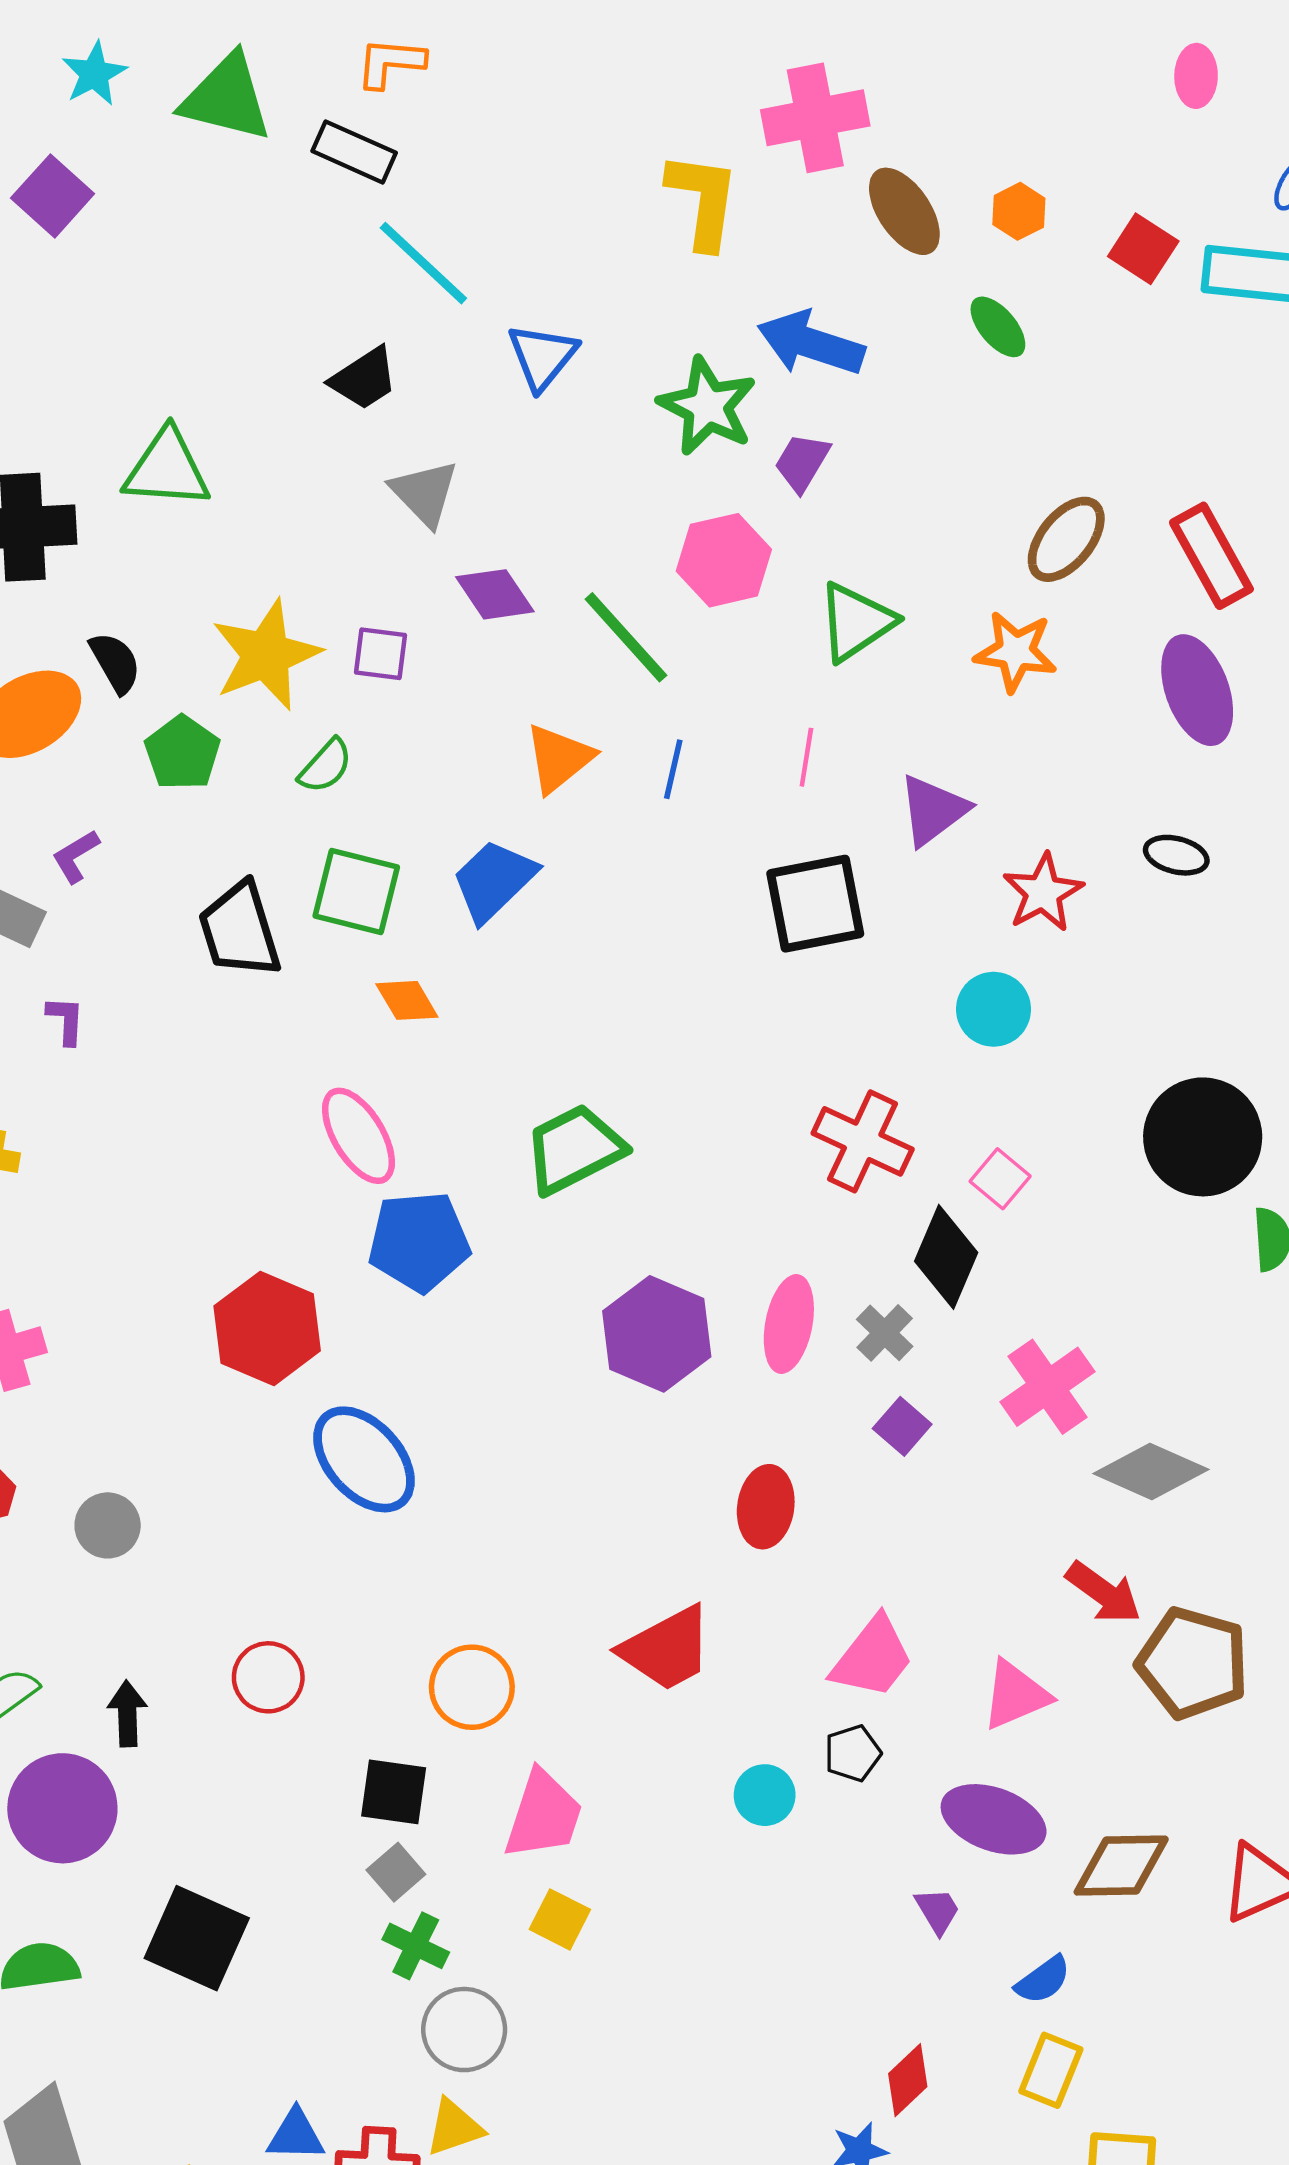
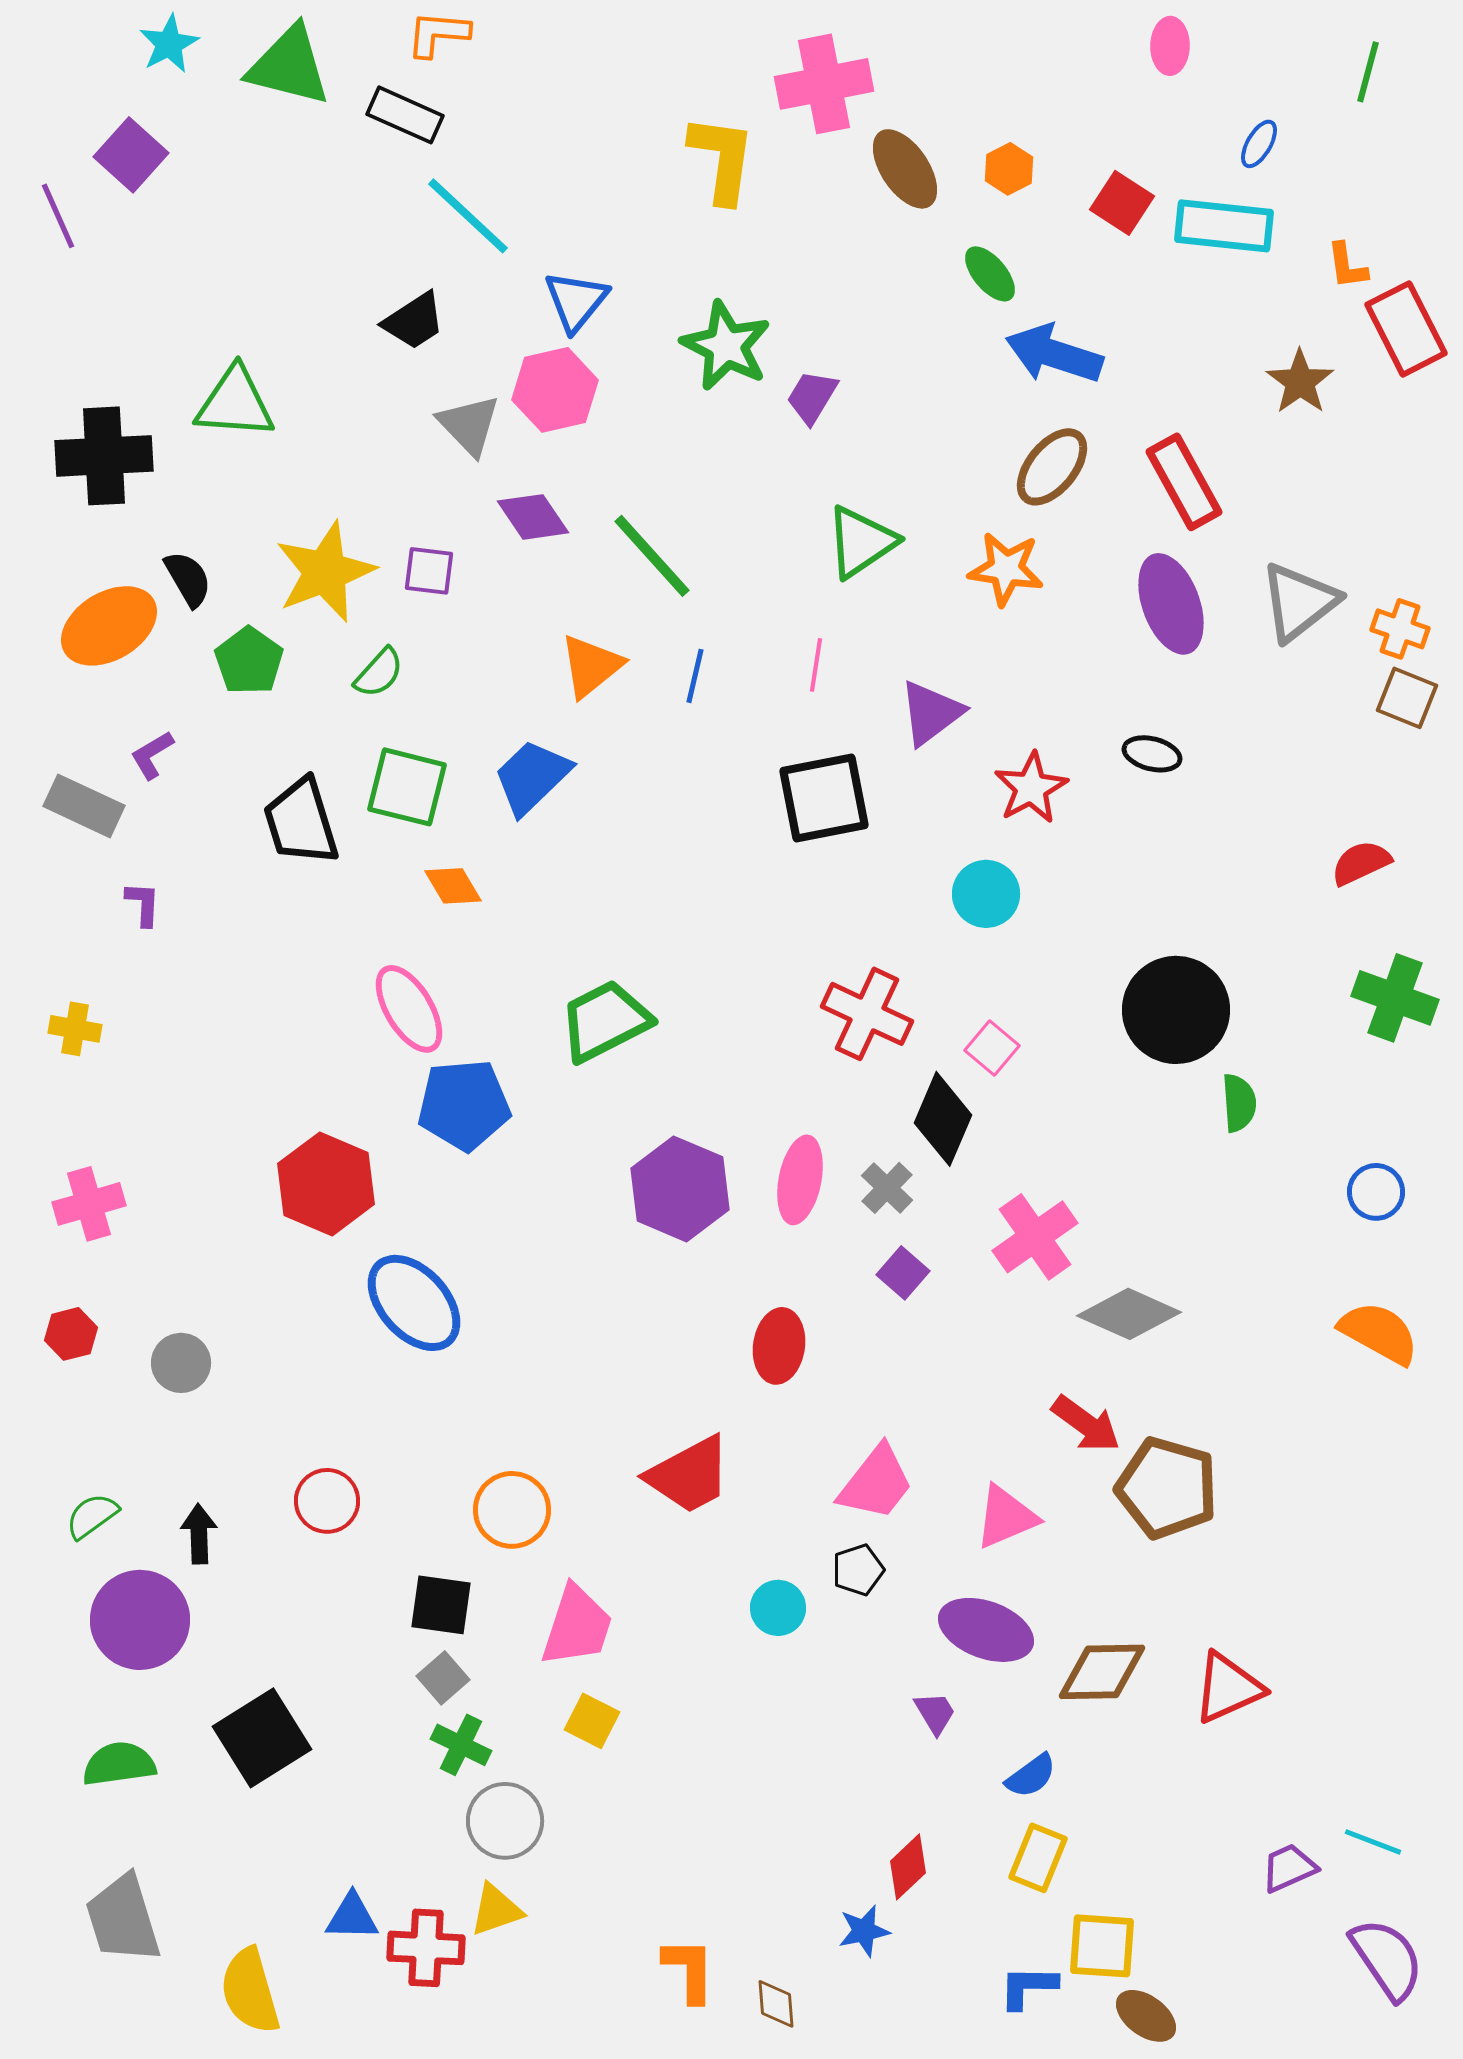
blue arrow: (811, 343) -> (1054, 354), moved
pink hexagon: (724, 560) -> (555, 390), moved
black square: (197, 1938) -> (262, 1738), turned 34

